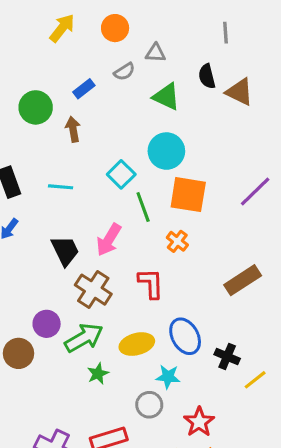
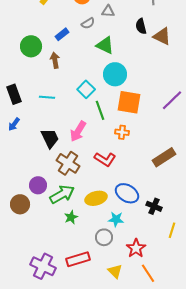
green triangle: (166, 97) -> (105, 45), moved
orange cross: (177, 241) -> (122, 132), turned -32
red L-shape: (151, 283) -> (105, 159), turned 125
blue ellipse: (185, 336) -> (127, 193), turned -30
yellow line: (255, 380) -> (172, 230), moved, turned -35

